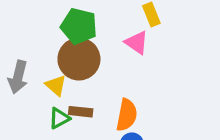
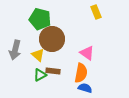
green pentagon: (79, 26) -> (40, 19), moved
pink triangle: (137, 43) -> (87, 53), moved

